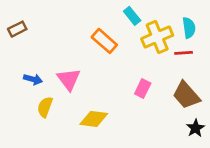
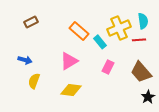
cyan rectangle: (132, 16) -> (100, 42), moved
brown rectangle: (17, 29) -> (31, 22), moved
pink triangle: (69, 79) -> (69, 61), moved, turned 36

